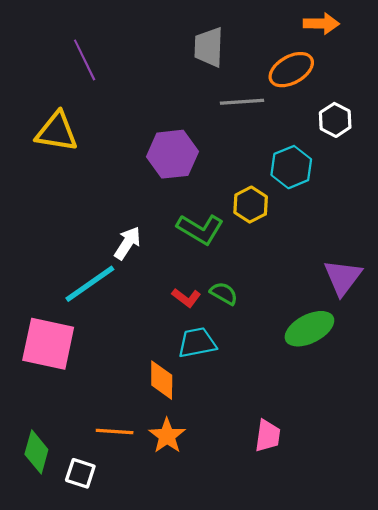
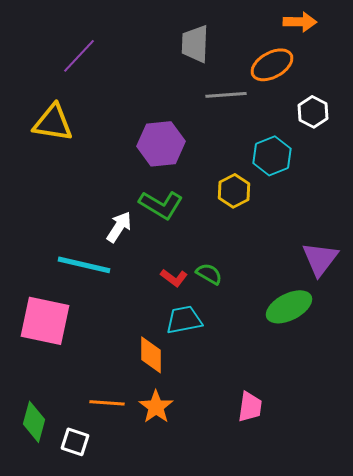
purple line: (85, 60) -> (79, 56), turned 69
green L-shape: (200, 229) -> (161, 205), moved
cyan line: (90, 284) -> (84, 265), turned 48

